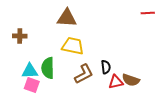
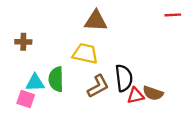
brown triangle: (67, 18) -> (96, 21), moved
black semicircle: (106, 67) -> (124, 78), size x1.6
pink square: (32, 85) -> (26, 99), moved

